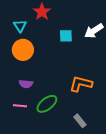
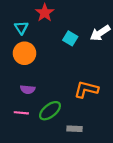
cyan square: (66, 36) -> (70, 38), turned 32
gray rectangle: (80, 121) -> (74, 129), moved, turned -48

